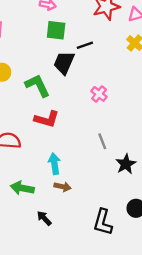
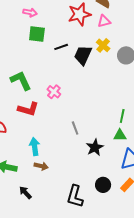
black trapezoid: (64, 63) -> (83, 55), moved
pink cross: (99, 94) -> (54, 92), moved

